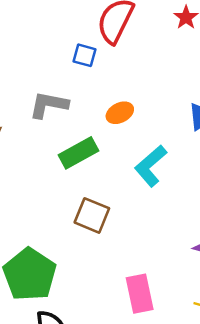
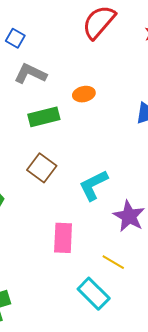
blue square: (84, 55) -> (15, 38), moved
cyan L-shape: (151, 166) -> (93, 185), moved

